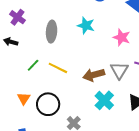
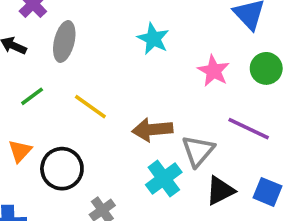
gray ellipse: (52, 32) -> (64, 41), moved
green line: (33, 65) -> (32, 96), moved
gray triangle: (119, 70) -> (198, 151), moved

